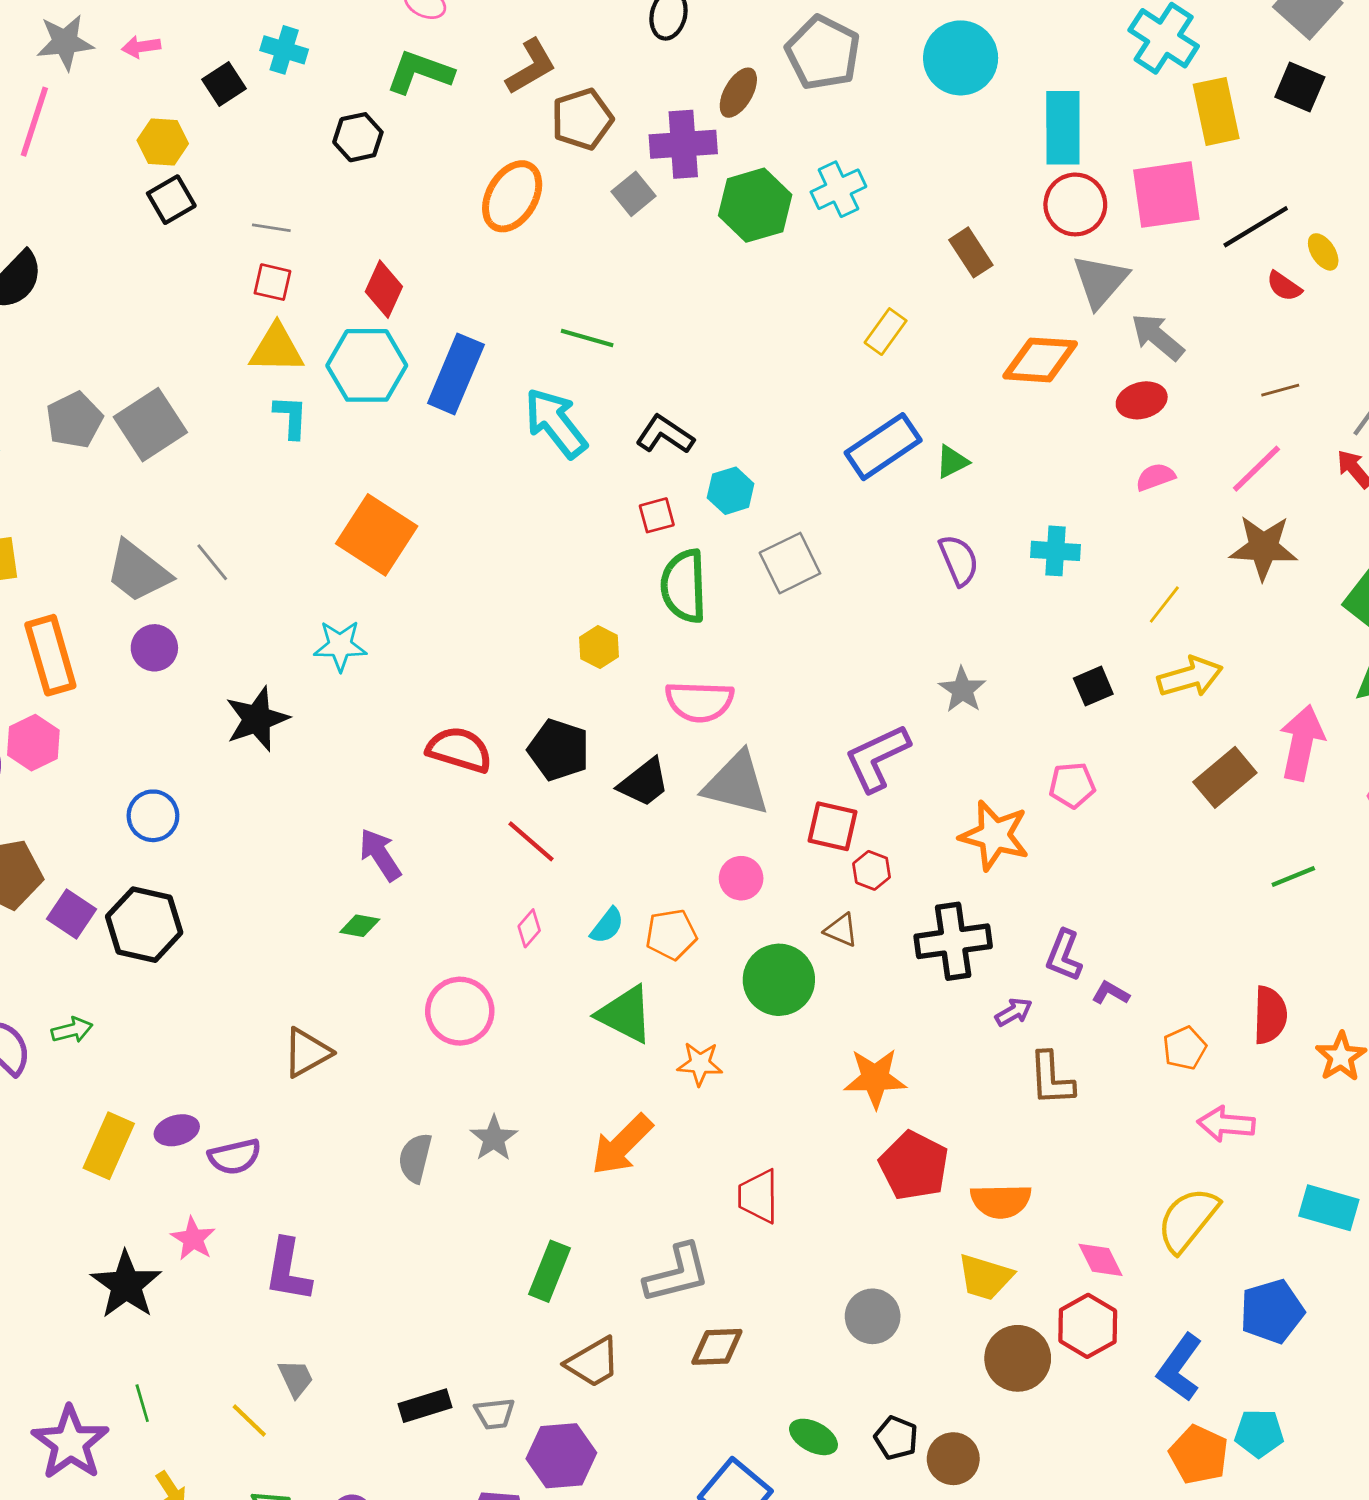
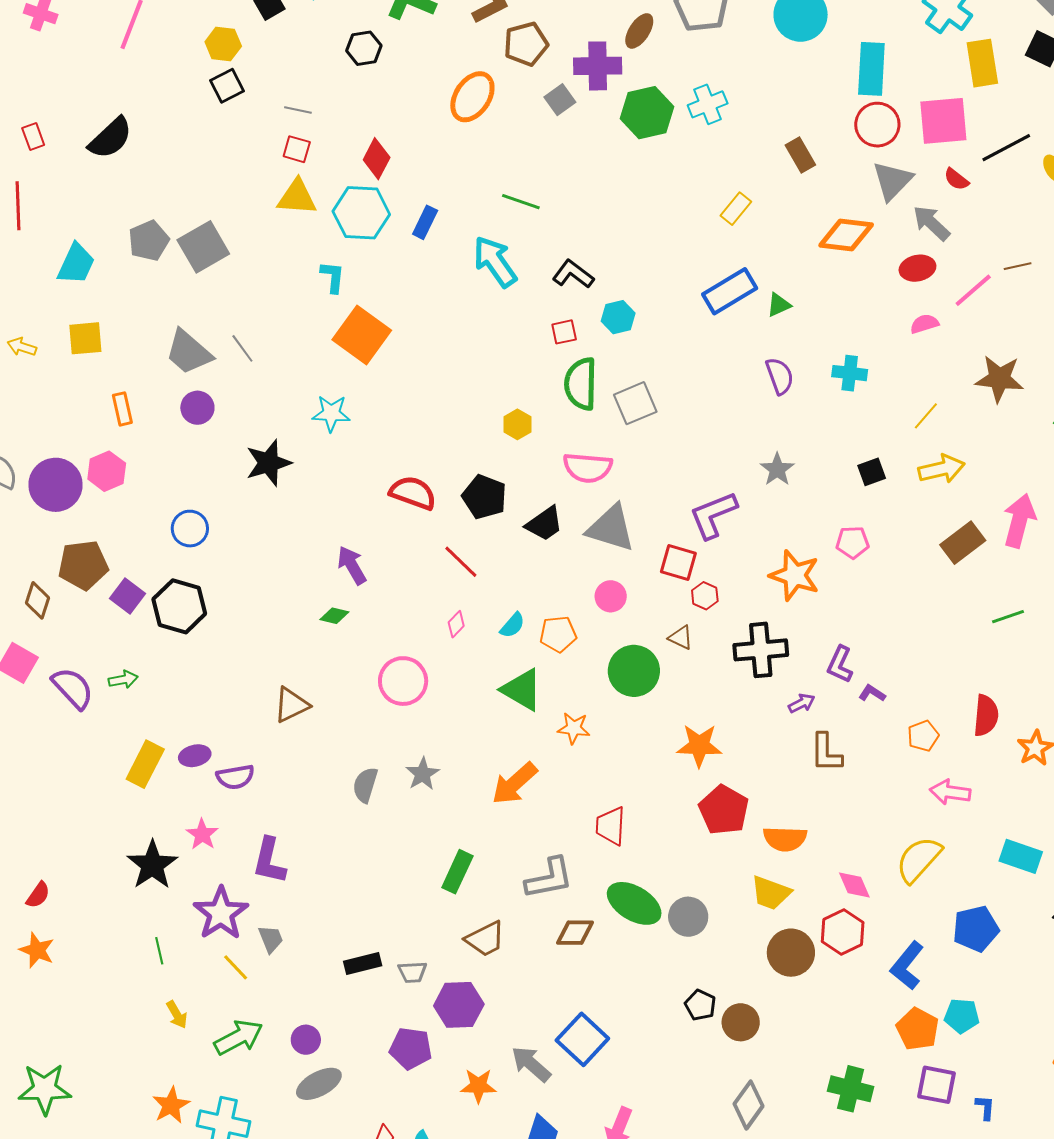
red semicircle: (1284, 286) -> (956, 179), moved
blue rectangle: (456, 374) -> (425, 222), size x0.6
cyan L-shape: (291, 417) -> (333, 277), moved
pink line: (1256, 469) -> (973, 290), moved
gray square: (790, 563) -> (635, 403), moved
orange rectangle: (50, 655) -> (122, 409), size x0.6
green ellipse: (813, 1437) -> (634, 903), moved, size x1.6
purple star: (70, 1443) -> (221, 913), moved

